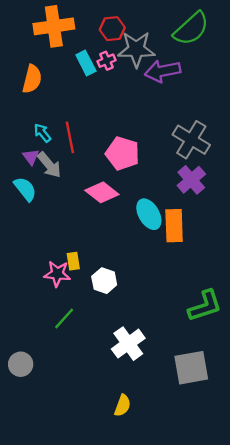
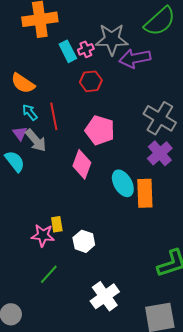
red hexagon: (112, 29) -> (91, 81), moved
orange semicircle: (32, 79) -> (23, 83), moved, turned 110
pink diamond: (102, 192) -> (82, 164), turned 72

